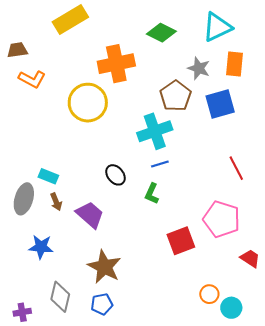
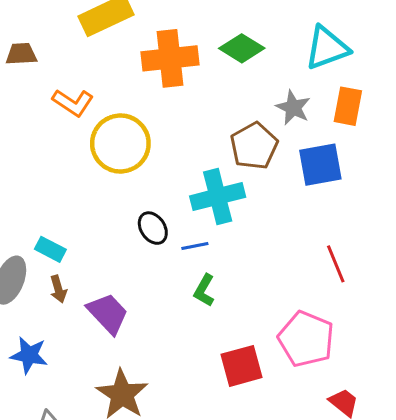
orange cross: (116, 64) -> (170, 58), moved
orange L-shape: (32, 79) -> (73, 103), moved
blue line: (160, 164) -> (195, 246), moved
black ellipse: (115, 175) -> (153, 228), moved

